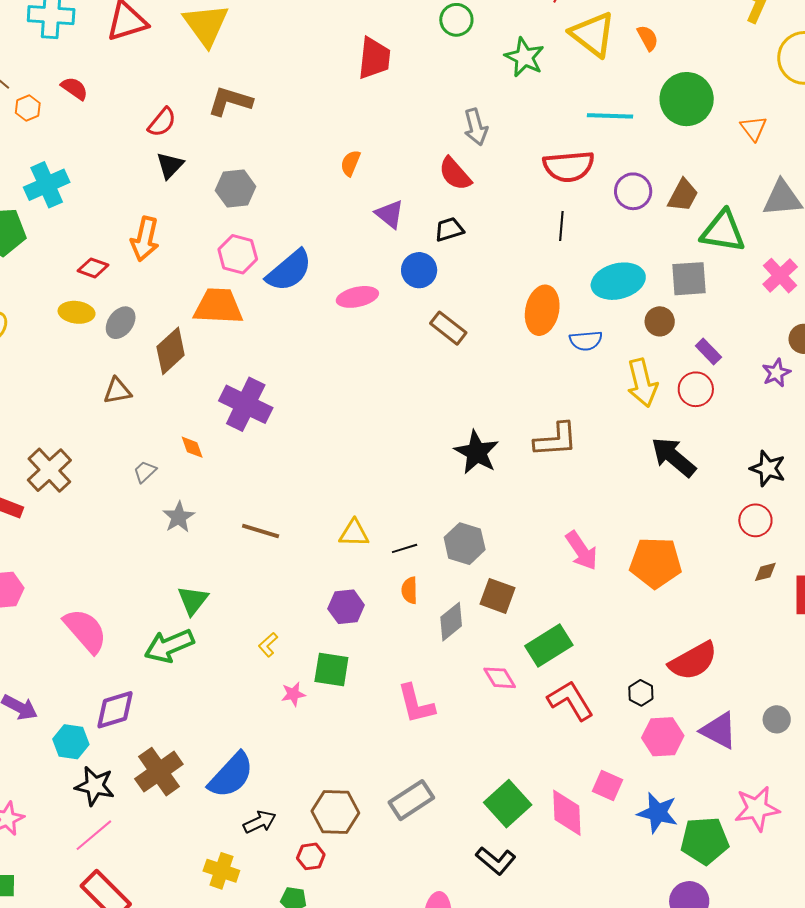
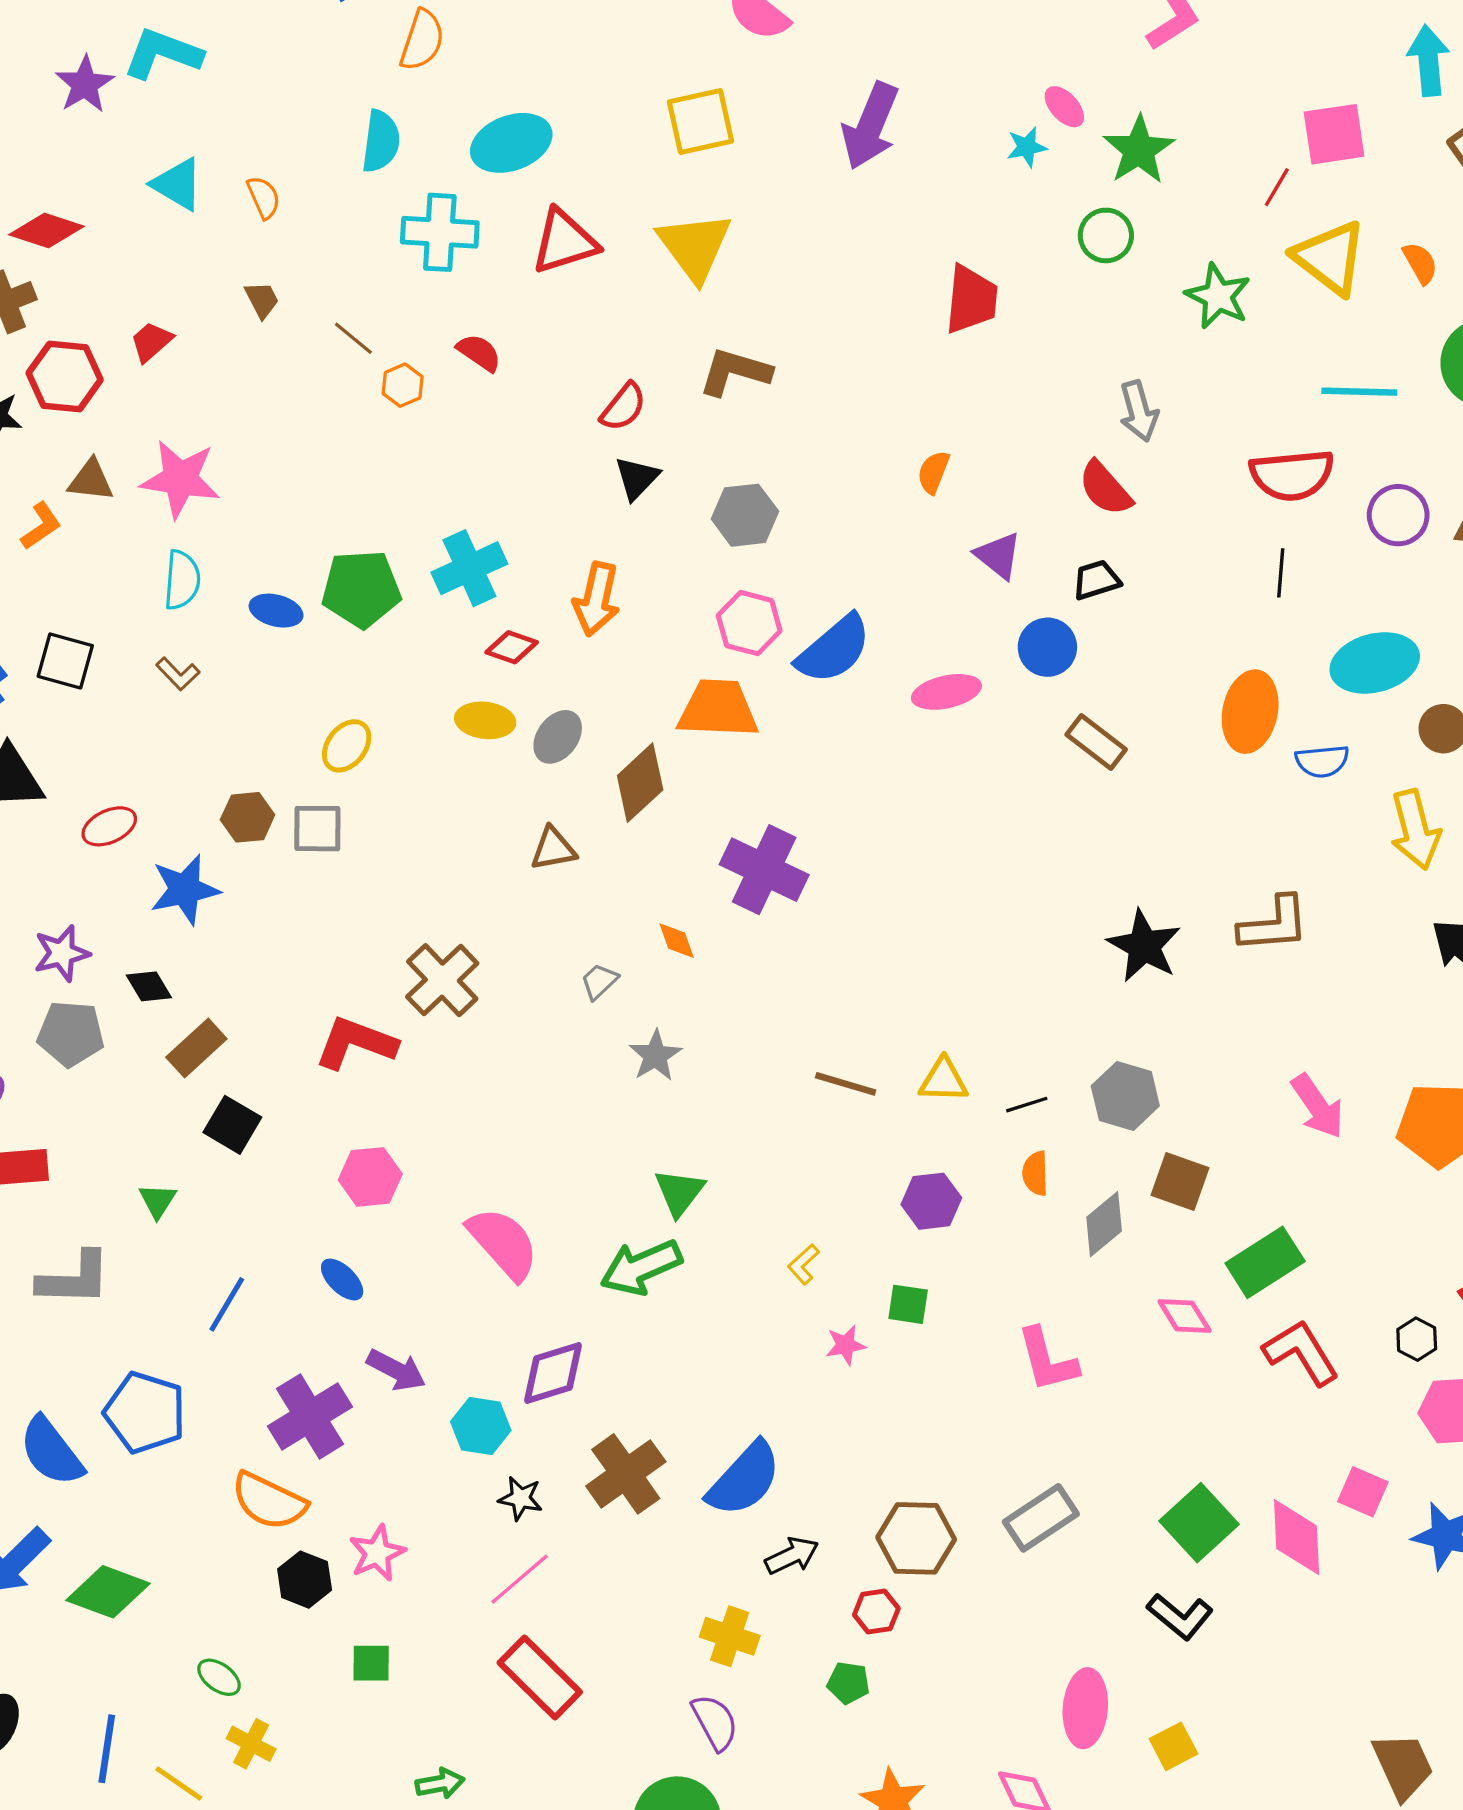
cyan cross: (47, 185) -> (469, 568), moved
brown line: (261, 531) -> (846, 1084), moved
green square: (331, 670) -> (908, 1304), size x0.7
black star: (95, 786) -> (521, 1498), size x0.7

